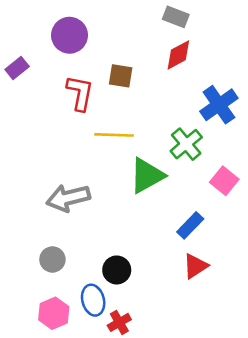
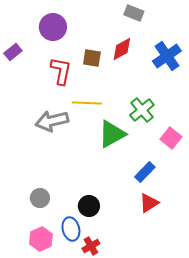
red diamond: (178, 55) -> (122, 49), moved
blue cross: (219, 105) -> (167, 56), moved
gray arrow: (68, 198) -> (52, 121), moved

